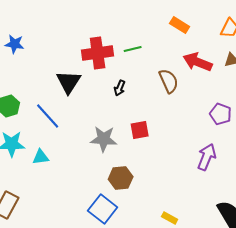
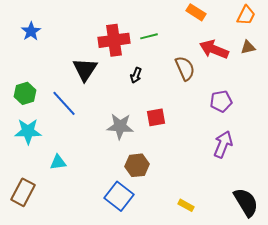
blue star: (15, 44) -> (31, 31), turned 30
purple pentagon: (221, 114) -> (221, 101), moved, turned -30
cyan triangle: (41, 157) -> (58, 162), moved

